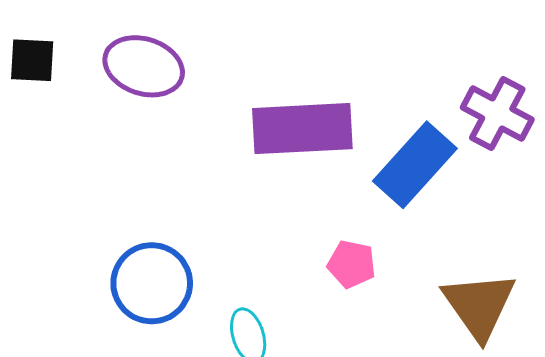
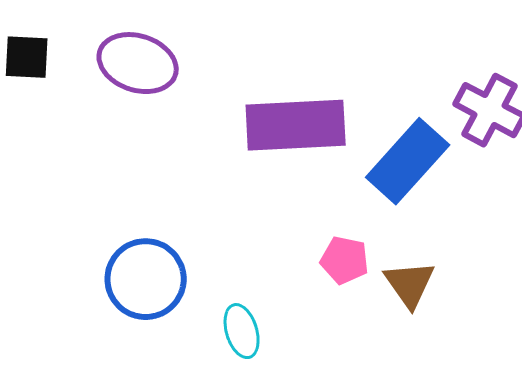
brown triangle: (479, 305) -> (410, 284), moved, size x0.7

